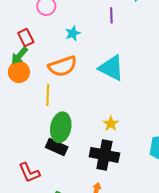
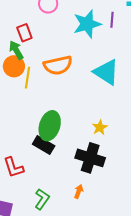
cyan star: (73, 33) -> (87, 24), moved, size x1.8
green arrow: (19, 56) -> (16, 50), turned 102
yellow line: (48, 95) -> (27, 78), moved

